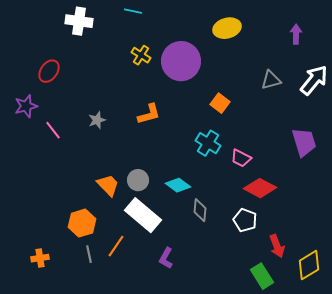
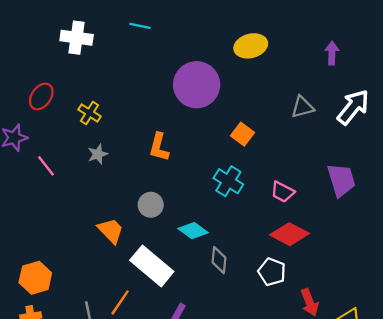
yellow cross: (141, 55) -> (89, 113), moved
orange L-shape: (149, 114) -> (159, 147), turned 120
pink trapezoid: (241, 158) -> (282, 192), moved
gray circle: (138, 180) -> (151, 205), moved
orange hexagon: (82, 223) -> (35, 278), moved

